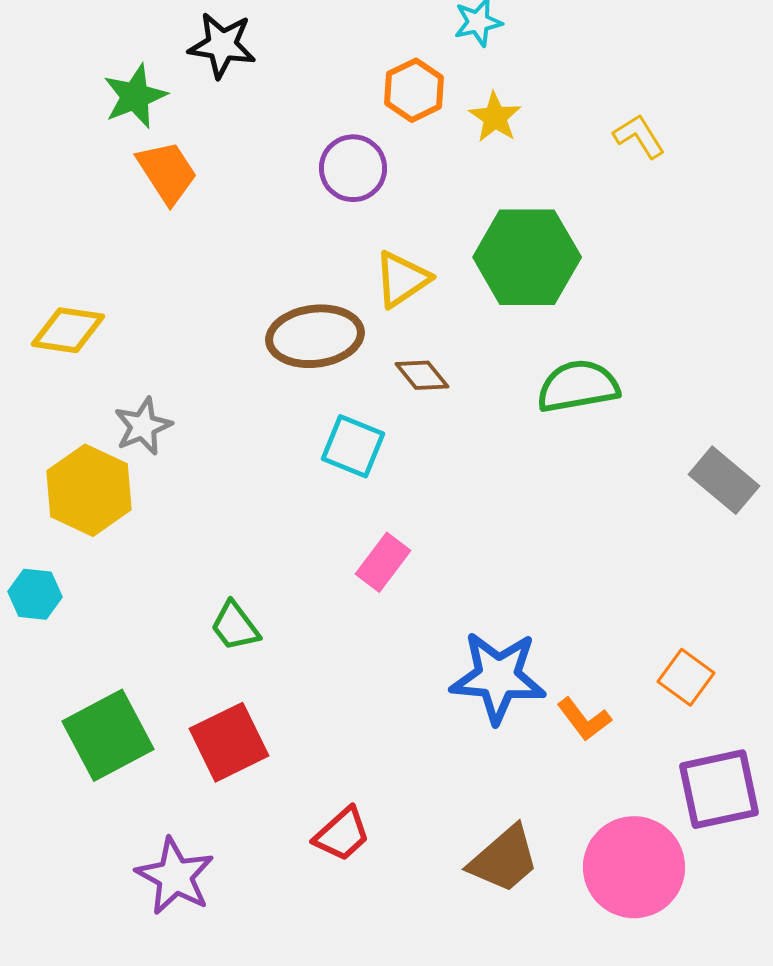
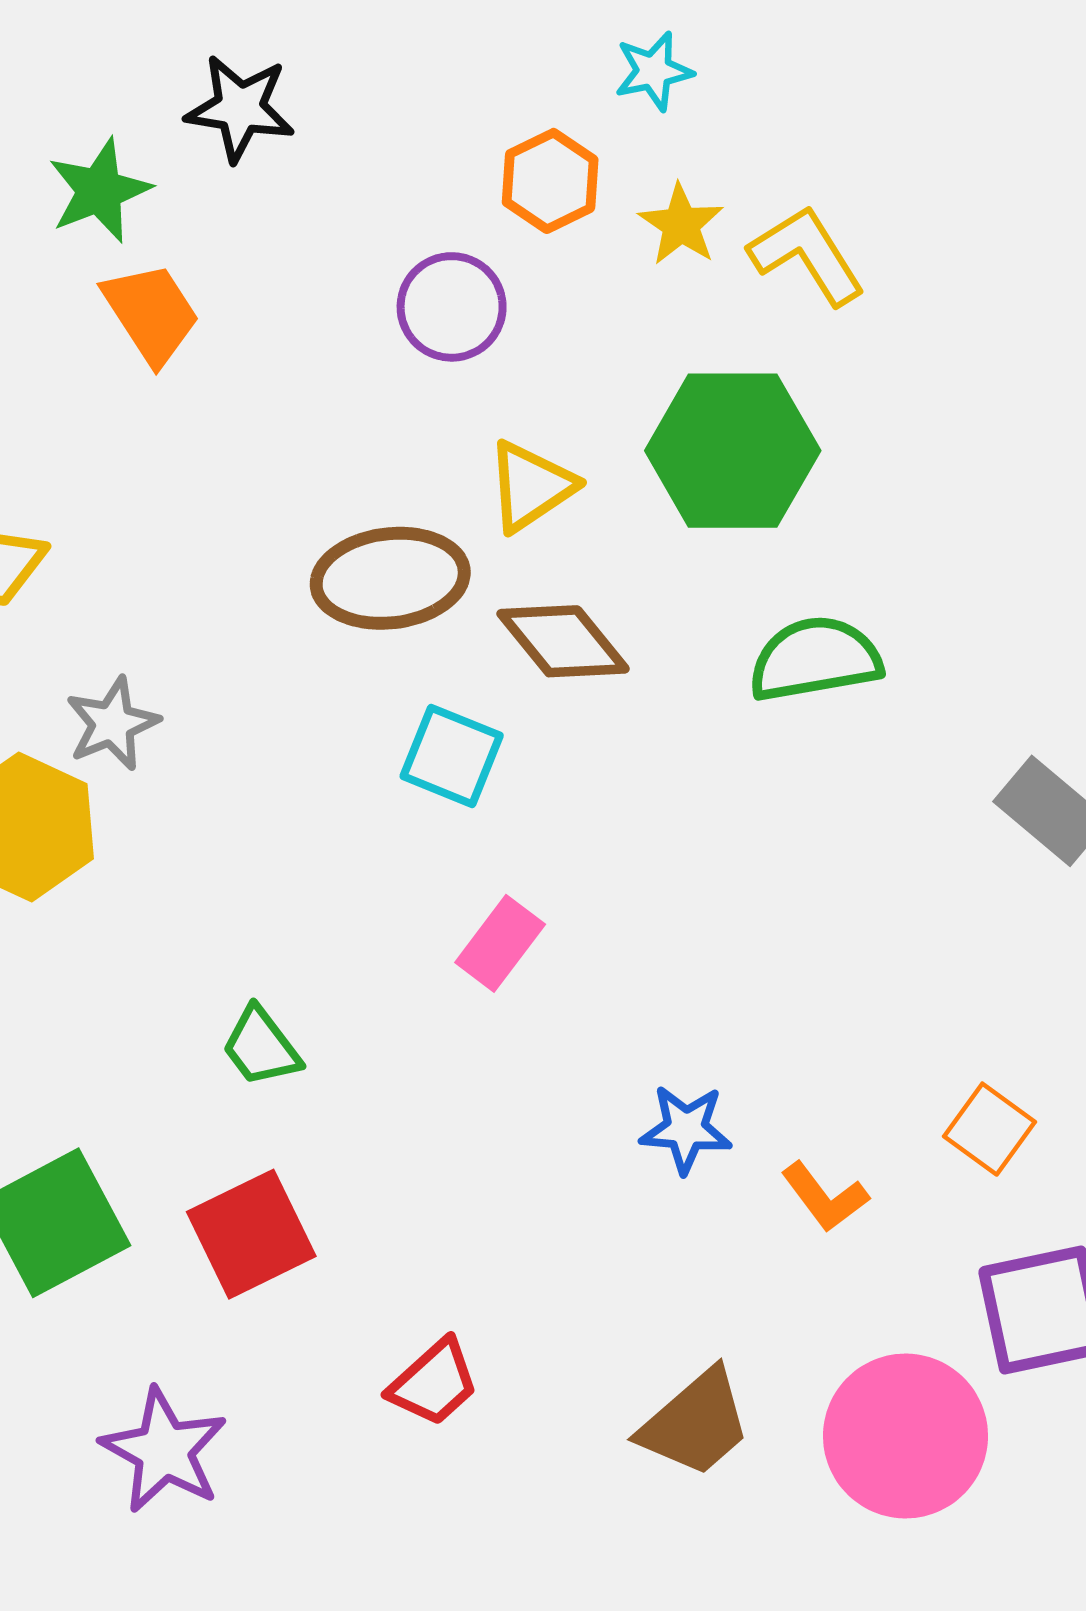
yellow L-shape: (639, 136) -> (807, 255), moved, size x1.4
brown diamond: (422, 375) -> (563, 641), size x1.5
blue star: (498, 677) -> (686, 1129), size x0.6

